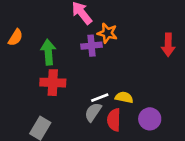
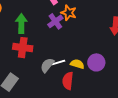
purple cross: (91, 46) -> (55, 21), turned -35
gray semicircle: (93, 112) -> (47, 65), moved
purple circle: (150, 119) -> (96, 62), moved

